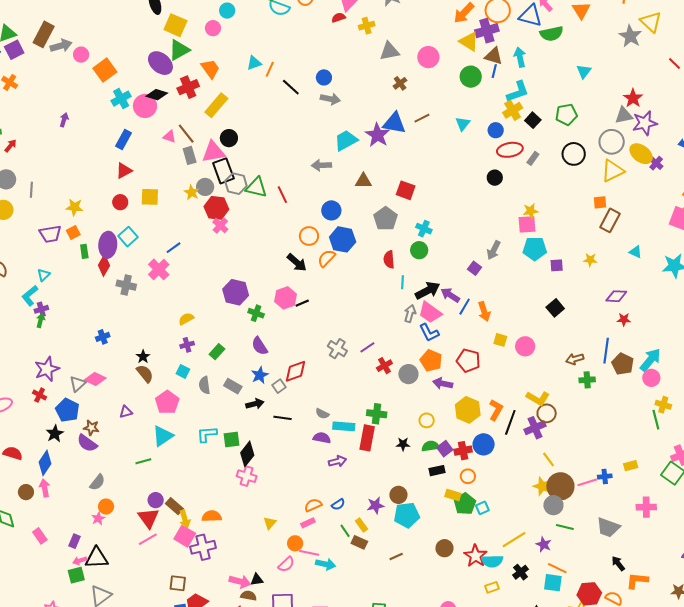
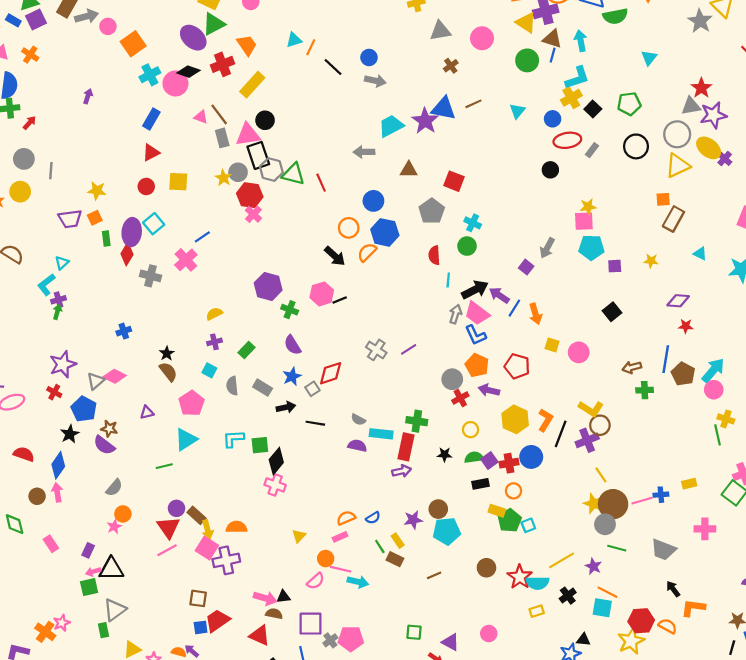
red cross: (384, 366) -> (460, 398), moved
purple arrow: (337, 461) -> (402, 471), moved

